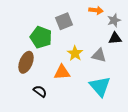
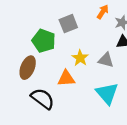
orange arrow: (96, 10) -> (103, 12), turned -64
black semicircle: (40, 91) -> (43, 99), size x1.6

